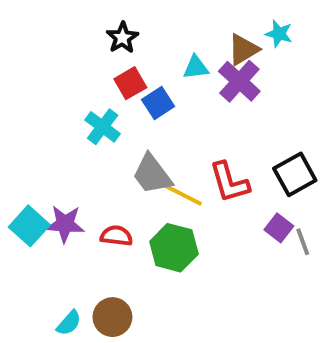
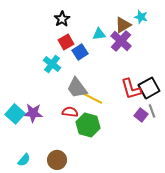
red L-shape: (229, 182) -> (131, 89), moved
red semicircle: (116, 236) -> (70, 112), moved
gray line: (303, 242) -> (152, 111), moved
cyan semicircle: (69, 323) -> (24, 160), moved

